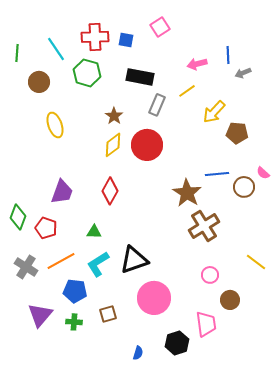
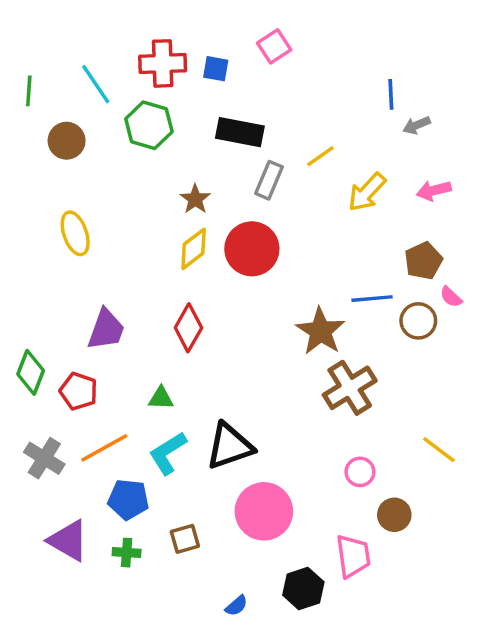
pink arrow: (197, 64) -> (434, 190), moved
yellow ellipse: (55, 125) -> (75, 233), moved
brown pentagon: (237, 133) -> (423, 261), moved, turned -30
purple triangle: (40, 315) -> (68, 541), turned -40
blue semicircle: (138, 353) -> (236, 606), turned 32

